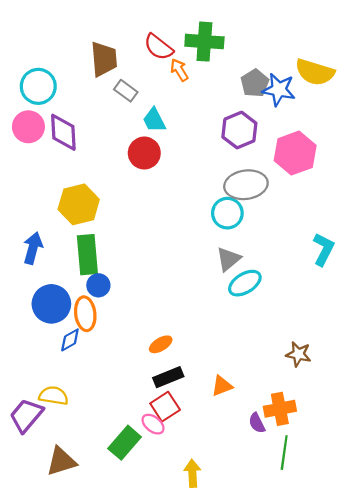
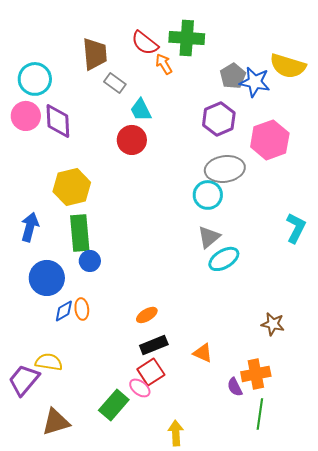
orange ellipse: (85, 314) -> (82, 309), moved, size x0.7
orange triangle: (222, 386) -> (203, 353), turned 45

